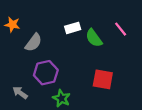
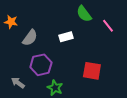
white rectangle: (73, 28) -> (66, 37), moved
green semicircle: (94, 38) -> (84, 14), moved

